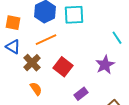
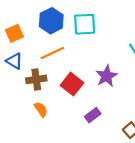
orange square: (13, 23) -> (14, 33), turned -35
brown cross: (32, 63) -> (36, 79), turned 36
purple star: (105, 65) -> (107, 76), moved

